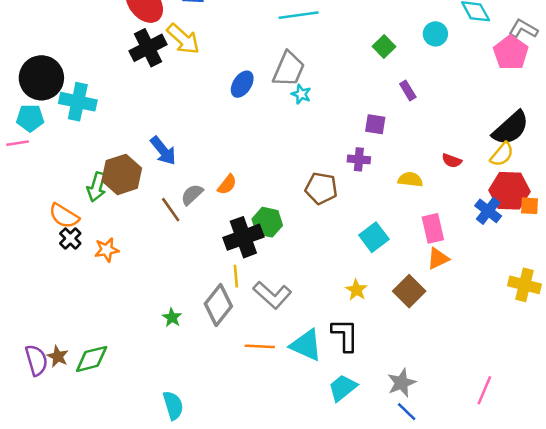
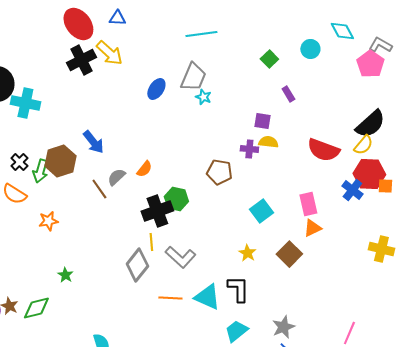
red semicircle: (452, 161) -> (323, 150), size x2.0
yellow semicircle: (410, 179) -> (268, 142), moved
black cross: (70, 238) -> (19, 162), moved
green star: (172, 318) -> (65, 275), moved

